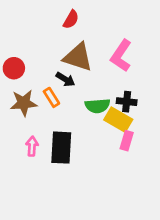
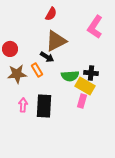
pink L-shape: (121, 56) -> (95, 27), moved
brown triangle: (78, 57) -> (56, 41), turned -45
pink rectangle: (127, 141) -> (82, 101), moved

